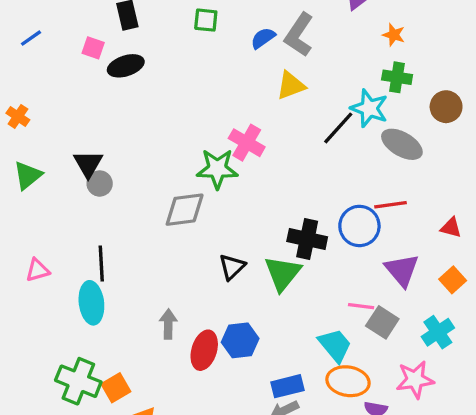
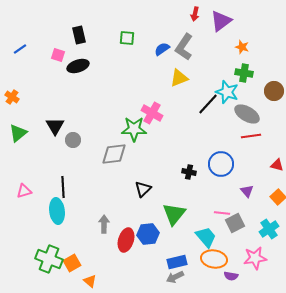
gray circle: (100, 183) -> (73, 140), moved
red line: (390, 205) -> (251, 136), moved
black cross: (307, 239) -> (189, 172), size x0.6
purple triangle: (402, 270) -> (247, 191), size x0.6
green triangle: (283, 273) -> (174, 214), moved
gray square: (382, 322) -> (235, 223), turned 30

